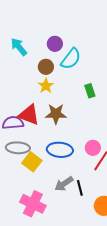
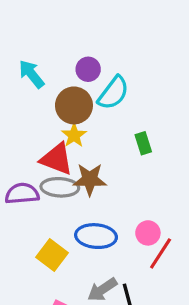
brown circle: (46, 67) -> (74, 105), size x1.5
red triangle: (29, 115) -> (57, 159), moved
gray ellipse: (18, 148) -> (60, 187), moved

